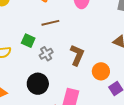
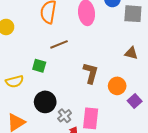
gray cross: (46, 54) -> (65, 116), moved
black circle: (38, 84) -> (45, 102), moved

